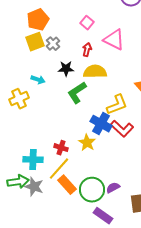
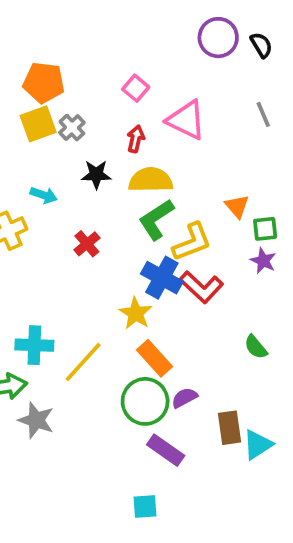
orange pentagon: (38, 20) -> (44, 83), turned 30
green L-shape: (77, 93) -> (156, 219), moved
red cross: (61, 148) -> (87, 244), moved, turned 32
orange rectangle: (67, 185) -> (154, 358), moved
gray star: (34, 187) -> (36, 420), moved

